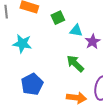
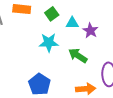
cyan star: (22, 44) -> (49, 43), moved

